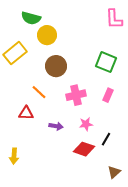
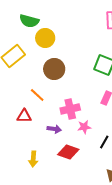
pink cross: (76, 95) -> (70, 109), moved
red diamond: (84, 149) -> (68, 152), moved
yellow arrow: (14, 156) -> (33, 159), moved

